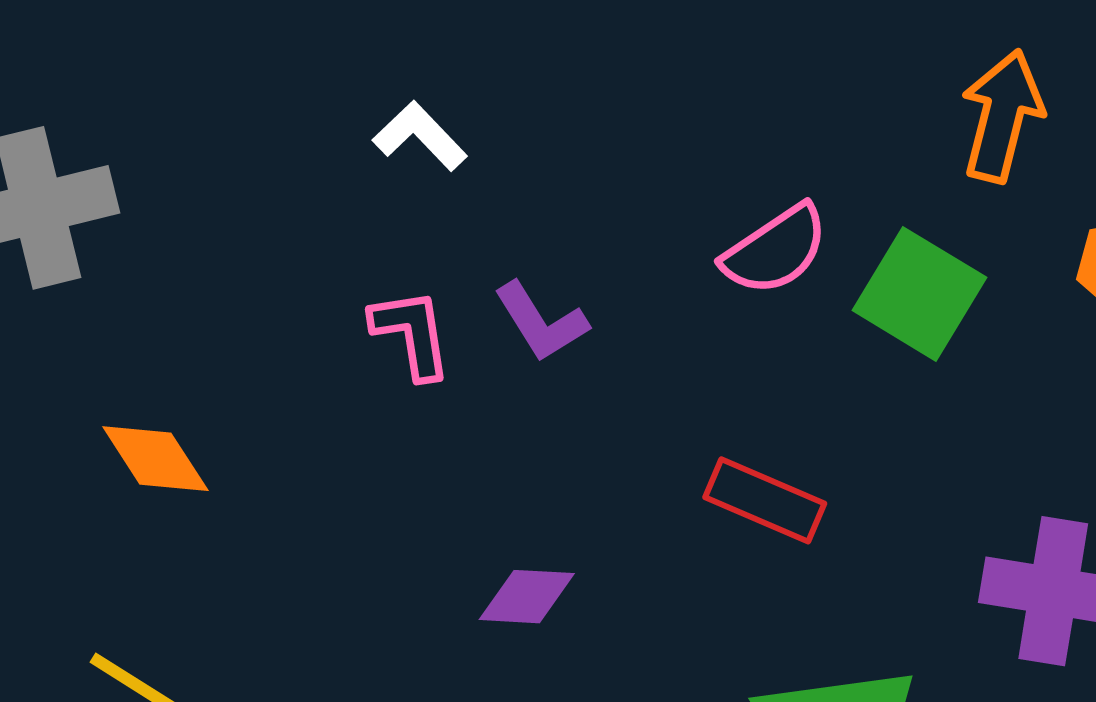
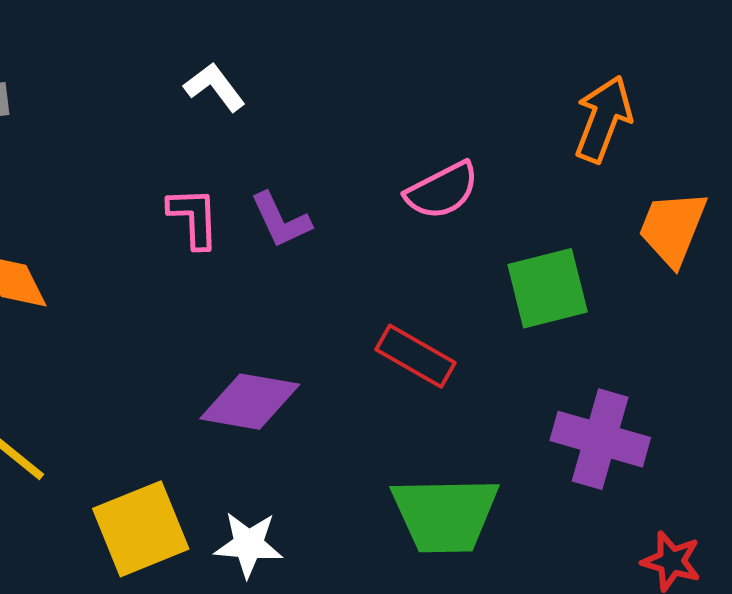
green square: (919, 294) -> (548, 288), moved, turned 38
purple diamond: (527, 597) -> (250, 402), size x1.5

